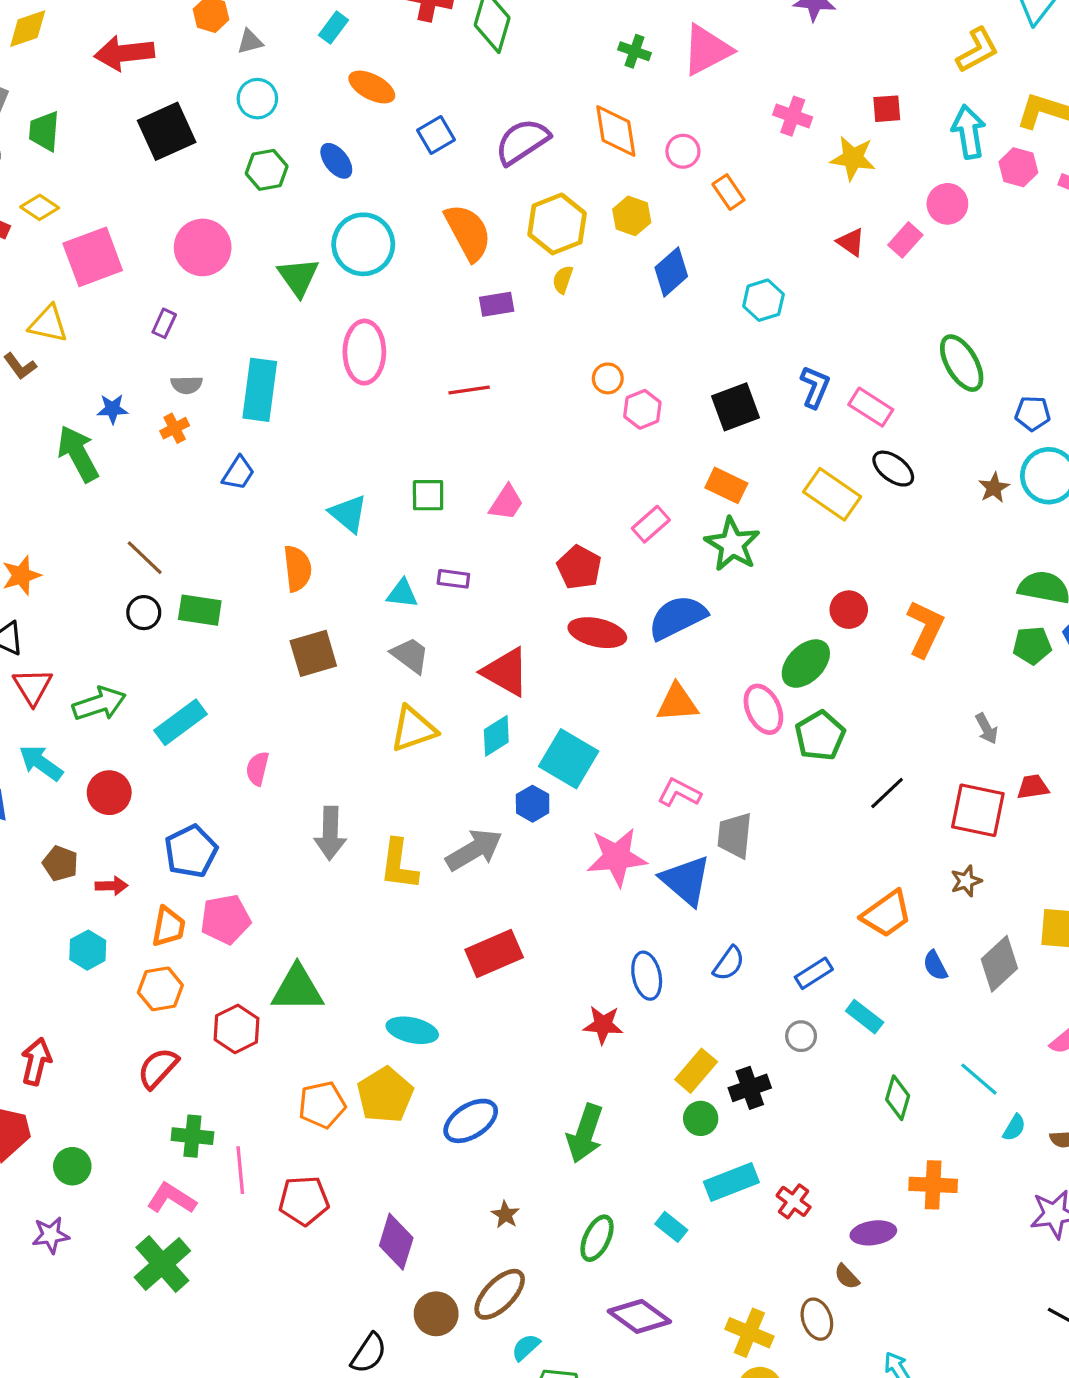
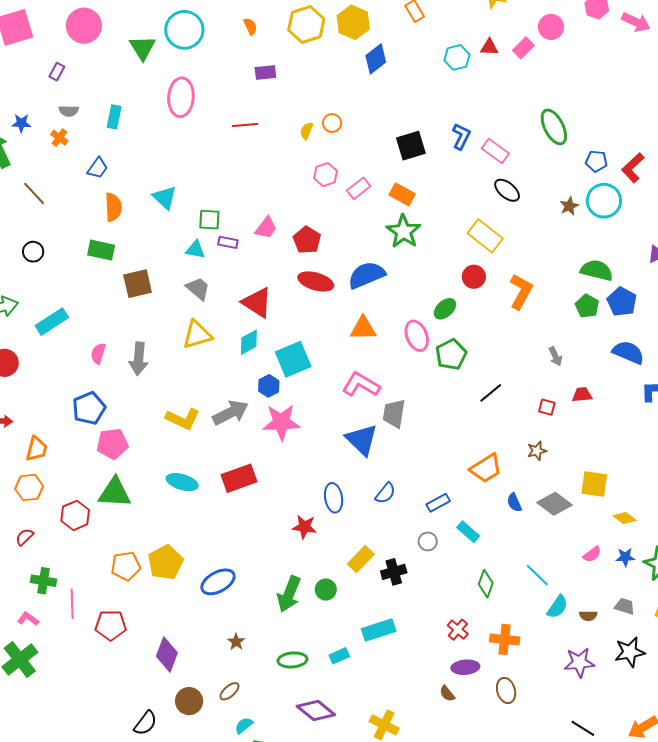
yellow hexagon: (632, 216) -> (353, 22), size x1.4
orange semicircle: (468, 232) -> (250, 26), size x0.5
red triangle: (851, 242) -> (489, 47), turned -36
yellow semicircle: (563, 280) -> (307, 131), moved
cyan hexagon: (763, 300) -> (457, 57), moved
cyan rectangle: (260, 390) -> (114, 117), size x0.6
pink hexagon: (642, 409) -> (326, 175), moved
orange cross: (175, 428) -> (59, 138), turned -30
yellow rectangle: (832, 494) -> (485, 236), moved
green square: (428, 495) -> (209, 220), moved
pink trapezoid: (506, 503) -> (266, 228), moved
pink rectangle: (651, 524) -> (359, 188), moved
brown line: (145, 558) -> (34, 193), moved
orange semicircle: (297, 568) -> (113, 207), moved
green rectangle: (200, 610) -> (101, 250), moved
green pentagon: (1032, 645) -> (587, 306), turned 30
green ellipse: (806, 664) -> (445, 309), size x0.7
cyan square: (569, 759) -> (293, 359), turned 33
pink L-shape: (679, 793) -> (361, 385), size x1.4
red square: (978, 810) -> (547, 407), size x0.5
gray arrow: (330, 833) -> (139, 359), moved
blue pentagon: (191, 851) -> (89, 408), moved
pink star: (617, 857) -> (281, 422), moved
yellow L-shape: (399, 865) -> (183, 419), turned -76
pink pentagon: (225, 919) -> (112, 444), moved
gray diamond: (999, 964) -> (554, 504), turned 76
cyan ellipse: (412, 1030) -> (182, 482), moved
red semicircle: (158, 1068) -> (24, 537), size x0.7
green circle: (701, 1118) -> (326, 590), moved
cyan semicircle: (1014, 1128) -> (557, 607), size x1.4
pink L-shape: (172, 1198) -> (28, 619), size x0.7
red cross: (794, 1201) -> (458, 630), moved
cyan rectangle: (671, 1227) -> (339, 656), turned -66
green ellipse: (597, 1238) -> (292, 660), turned 56
brown ellipse: (500, 1294) -> (229, 691), size x0.6
brown ellipse: (817, 1319) -> (506, 691), moved

